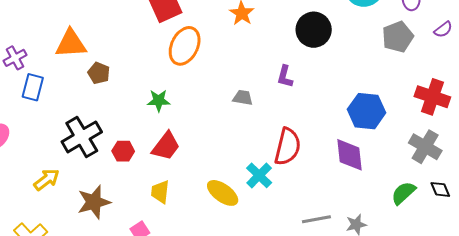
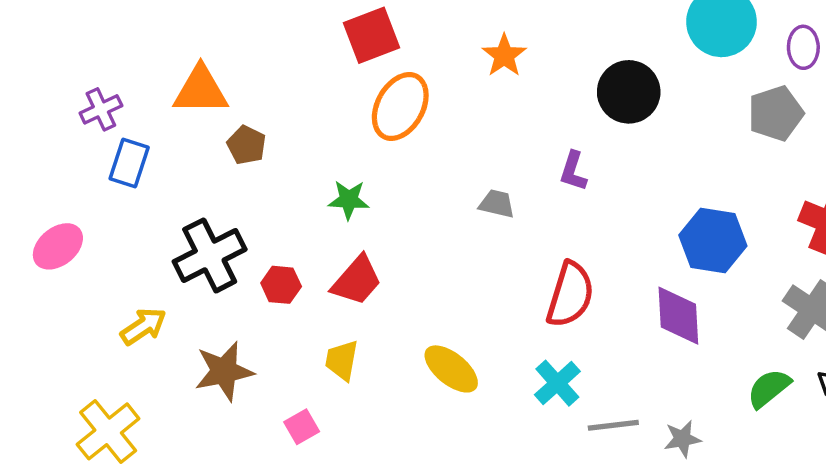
cyan cross: (259, 175) -> (557, 383), moved

